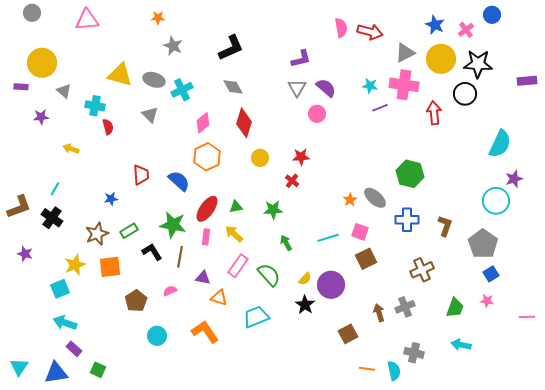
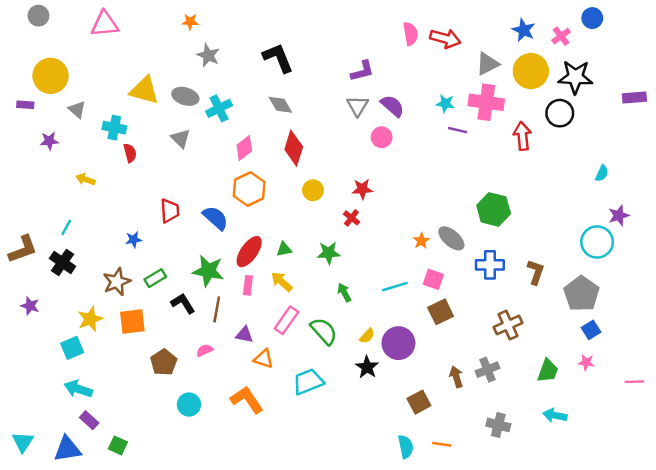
black L-shape: (231, 48) -> (278, 58), turned -88
purple line: (380, 108) -> (457, 130), turned 35
cyan semicircle: (500, 144) -> (602, 173), size x0.5
cyan semicircle: (394, 371) -> (406, 447), moved

